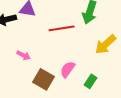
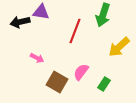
red line: (62, 28) -> (75, 31), turned -60

